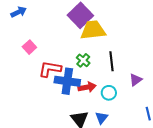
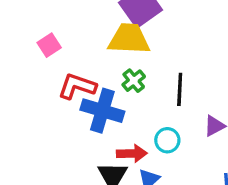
yellow trapezoid: (93, 30) -> (129, 39), moved
red arrow: (87, 87) -> (132, 153), moved

